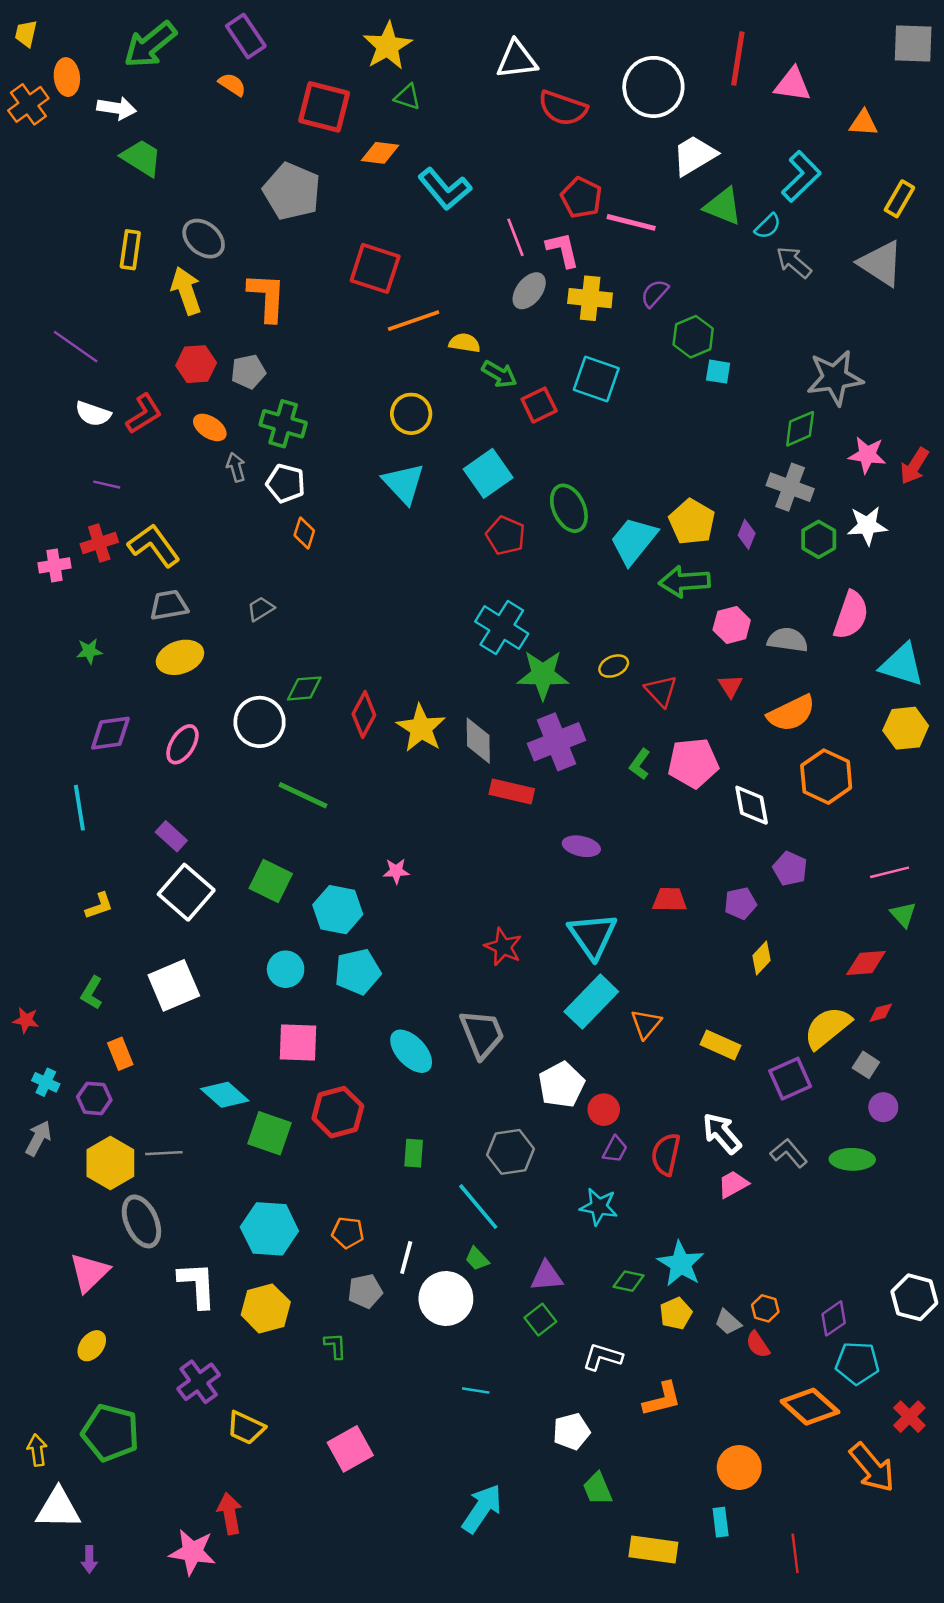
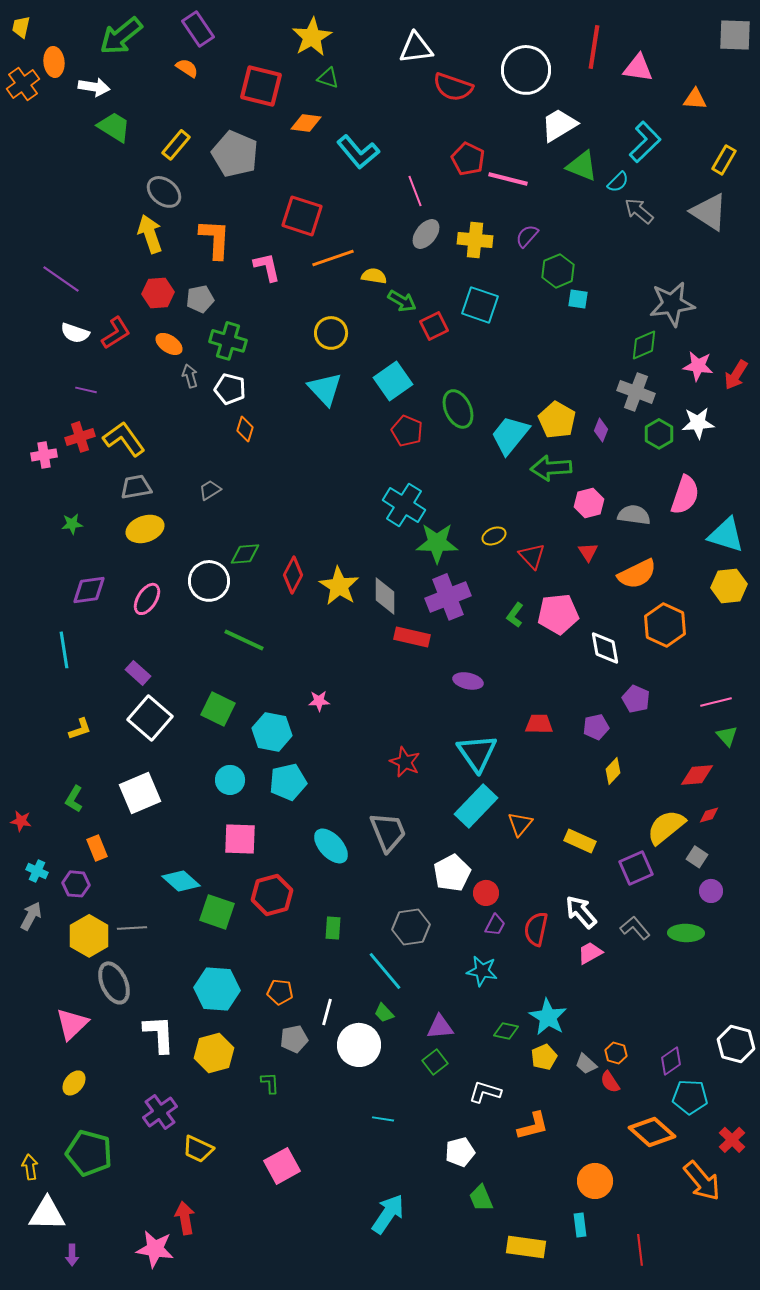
yellow rectangle: (130, 250) -> (176, 145), moved, turned 32
pink L-shape: (563, 250) -> (267, 267), moved

